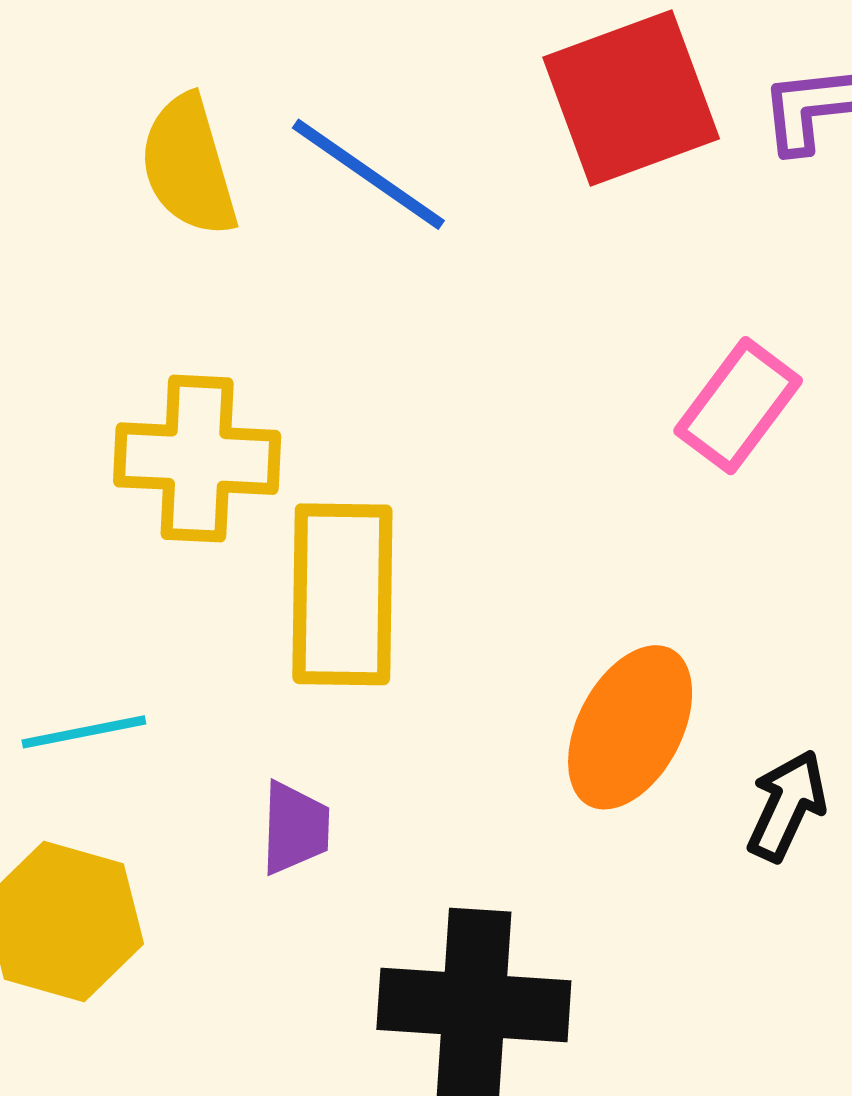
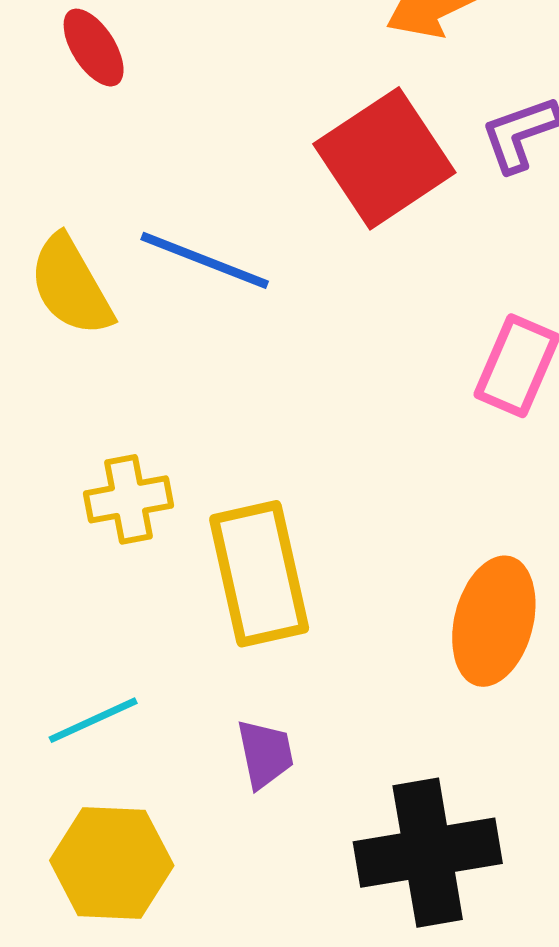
yellow cross: (197, 459) -> (129, 499), size x0.7

